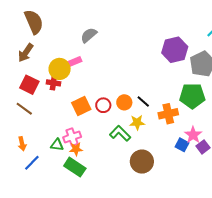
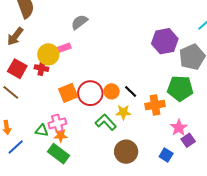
red circle: (103, 105) -> (90, 93), size x1.6
blue square: (182, 145) -> (166, 155), moved

